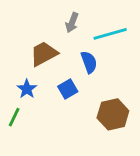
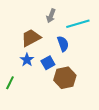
blue star: (27, 89) -> (27, 60), moved
brown hexagon: (113, 114) -> (65, 78), moved

